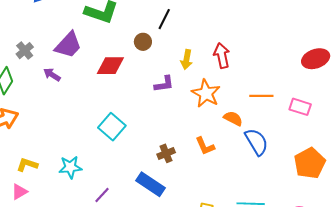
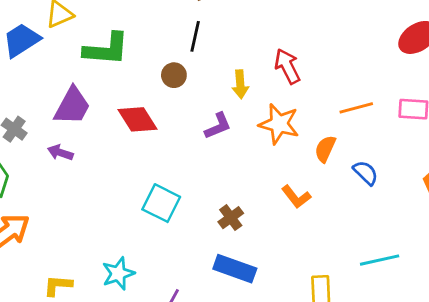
red diamond: (110, 66) -> (137, 119), turned 72
orange semicircle: (233, 118) -> (325, 149), turned -78
blue semicircle: (256, 142) -> (366, 173), size x0.7
brown cross: (166, 153) -> (231, 218), moved

